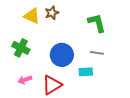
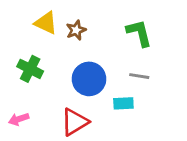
brown star: (52, 13) -> (76, 30), moved
pink arrow: (25, 80) -> (19, 119), moved

